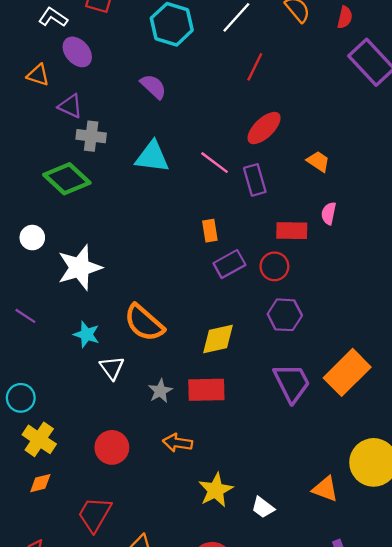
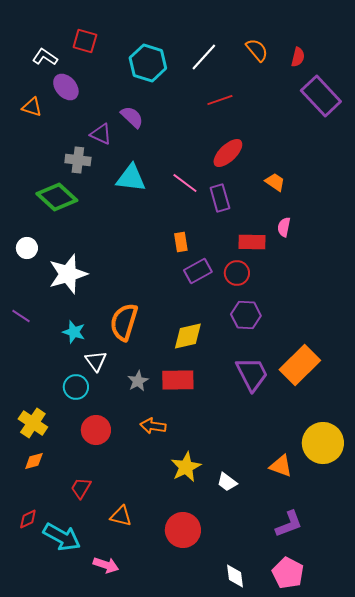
red line: (255, 67) -> (220, 100), turned 45
purple triangle: (70, 106) -> (101, 134), moved
orange semicircle: (144, 323) -> (124, 322), turned 66
cyan circle: (21, 398) -> (76, 387), moved
red trapezoid: (95, 514) -> (81, 488), size x0.7

